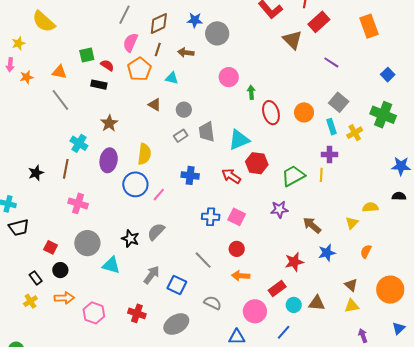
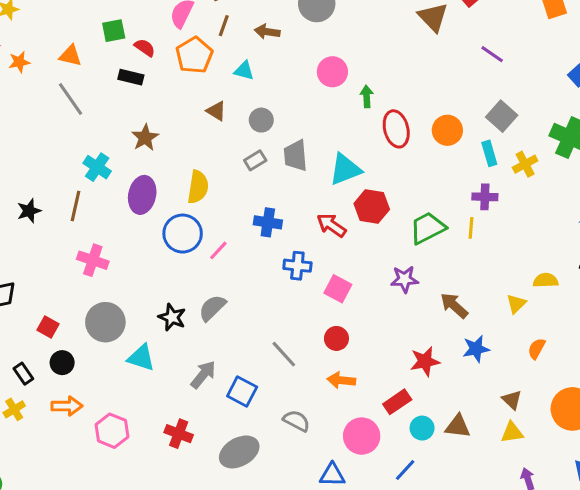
blue cross: (211, 217) -> (297, 266), moved

